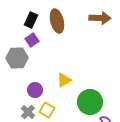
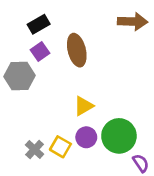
black rectangle: (31, 20) -> (39, 24), turned 35
brown ellipse: (57, 21) -> (77, 50), moved
purple circle: (35, 90) -> (86, 137), moved

